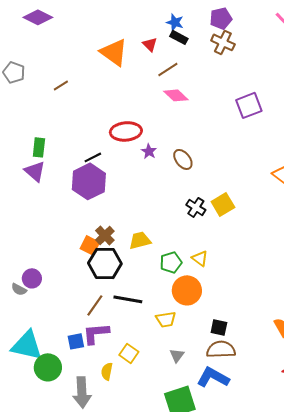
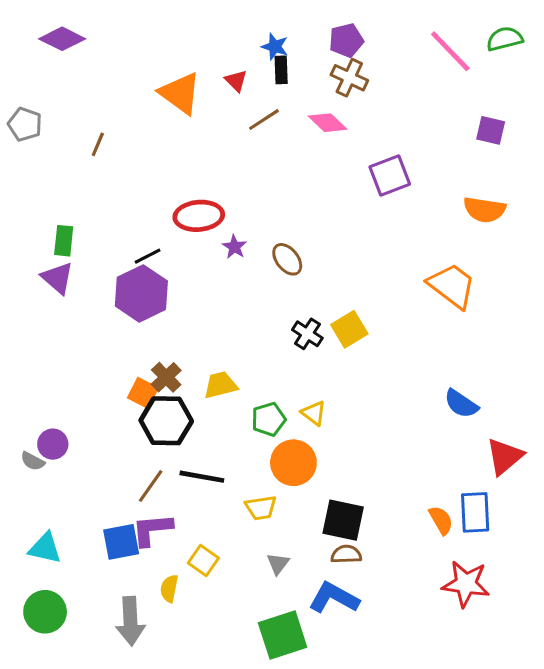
black rectangle: (179, 37) -> (281, 70), turned 60
brown line: (61, 85) -> (98, 144), turned -35
pink diamond: (176, 95) -> (328, 123), moved
black square: (219, 327) -> (343, 520), size x1.6
blue square: (76, 341) -> (121, 542), size x1.4
cyan triangle: (27, 345) -> (45, 548), size x0.7
brown semicircle: (221, 349) -> (346, 554), size x0.7
green circle: (48, 367) -> (45, 612), moved

